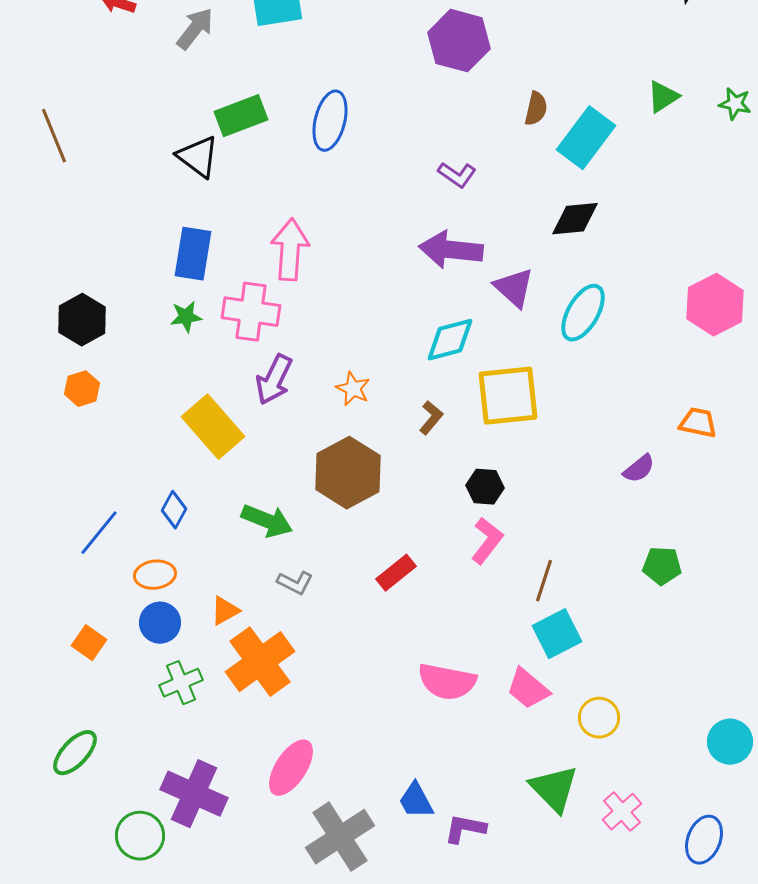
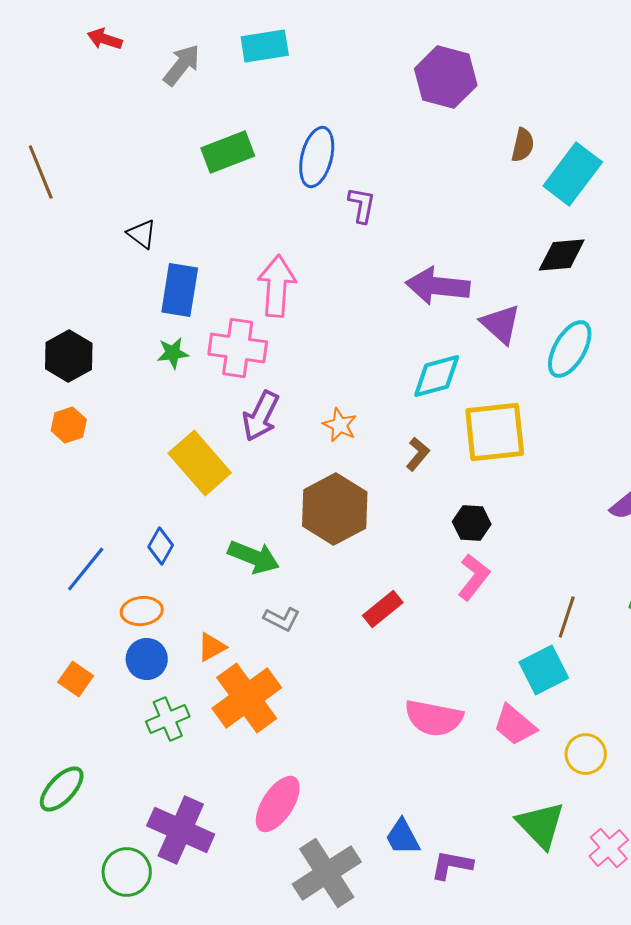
black triangle: (198, 157) -> (142, 234), moved, size x0.7
purple L-shape: (457, 175) -> (362, 205), moved, turned -114
brown line: (544, 581) -> (567, 617), moved

